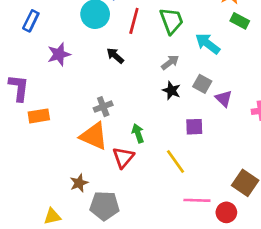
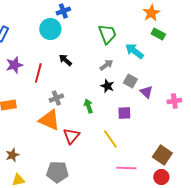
red line: (134, 21) -> (38, 73), moved
purple star: (59, 54) -> (14, 65), moved
green arrow: (138, 133) -> (88, 106), moved
brown star: (79, 183) -> (12, 155), moved
red circle: (226, 212) -> (161, 177), moved

